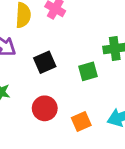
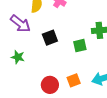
red circle: (45, 108) -> (50, 85), moved

